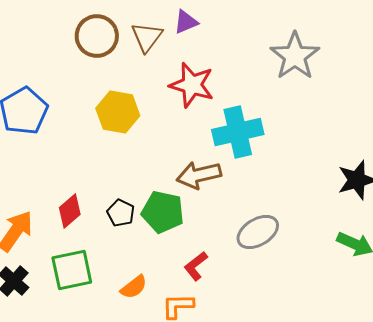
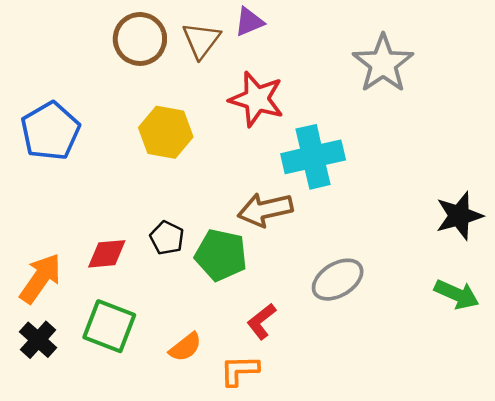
red diamond: (70, 211) -> (107, 254), turned 36
black pentagon: (121, 213) -> (167, 238), moved
green square: (72, 270) -> (109, 326), turned 33

